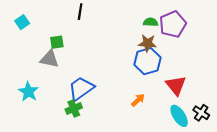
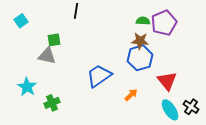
blue trapezoid: (81, 88) -> (99, 76), moved
green cross: (74, 109) -> (52, 103), moved

